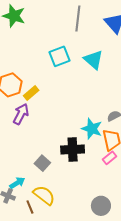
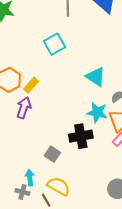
cyan triangle: (94, 60) -> (96, 77), moved
cyan arrow: (17, 183) -> (30, 178), turned -56

